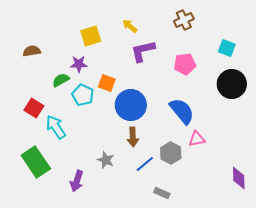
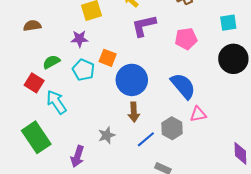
cyan square: (227, 48) -> (228, 23), turned -30
green semicircle: (61, 80) -> (51, 62), moved
gray star: (106, 160) -> (107, 135), turned 30

